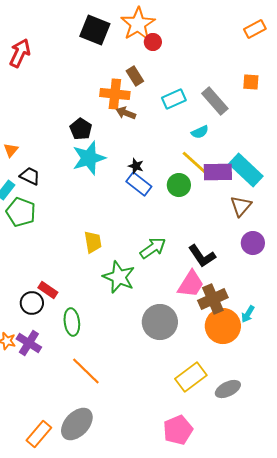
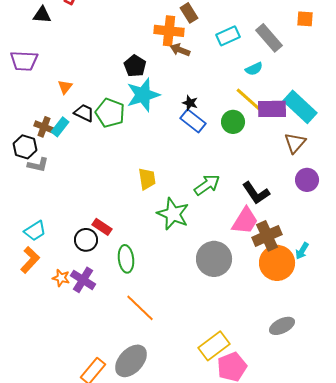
green pentagon: (21, 212) -> (110, 113), moved
yellow rectangle: (191, 377) -> (214, 346), moved

